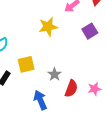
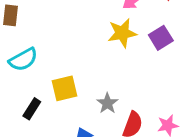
yellow star: (48, 27) -> (122, 33), moved

